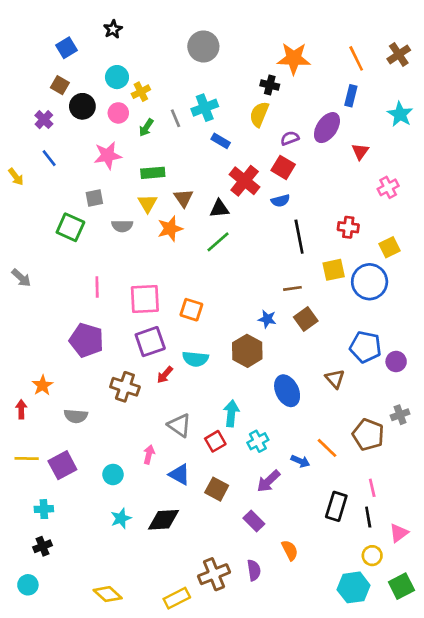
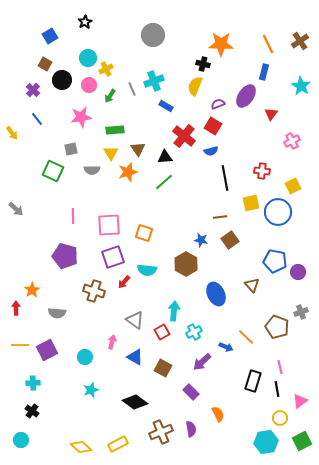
black diamond: (163, 520) -> (135, 402), moved, turned 40
black cross: (43, 546) -> (32, 411), turned -32
yellow rectangle: (177, 598) -> (118, 444), moved

